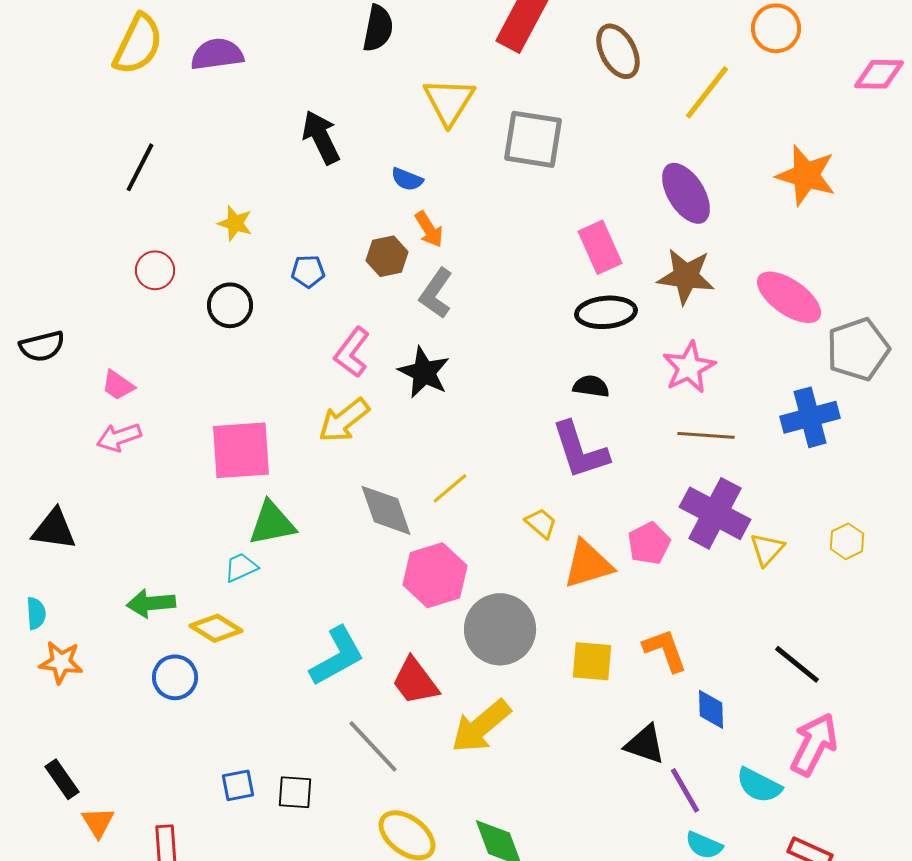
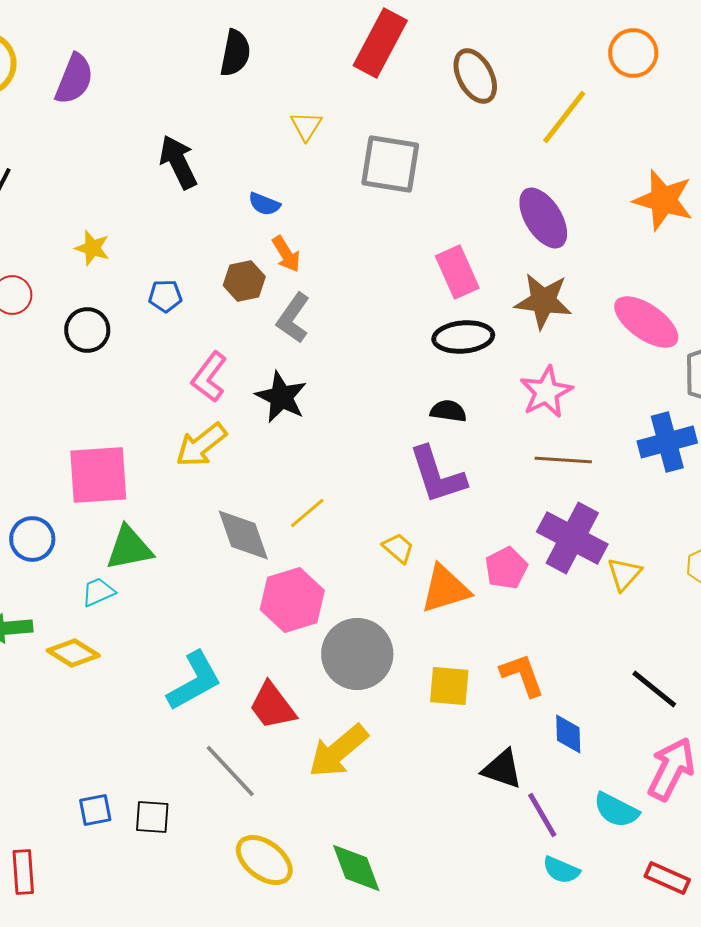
purple semicircle: (217, 54) -> (74, 79), turned 120
yellow triangle: (449, 101) -> (306, 126), size x0.6
blue circle: (175, 677) -> (32, 539), moved

